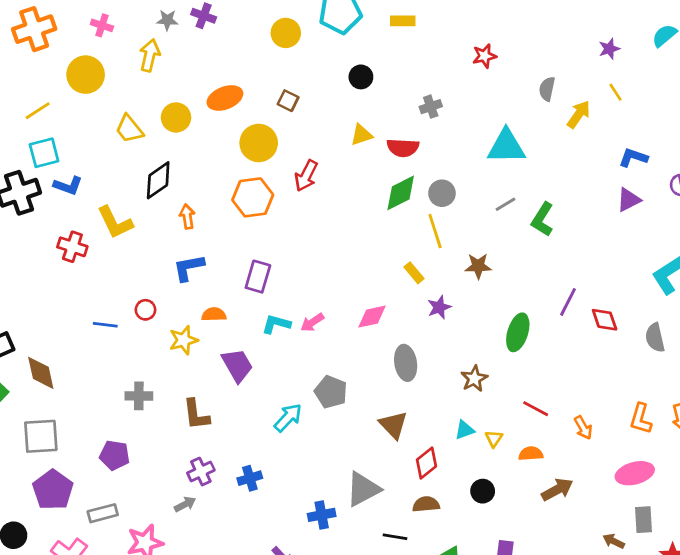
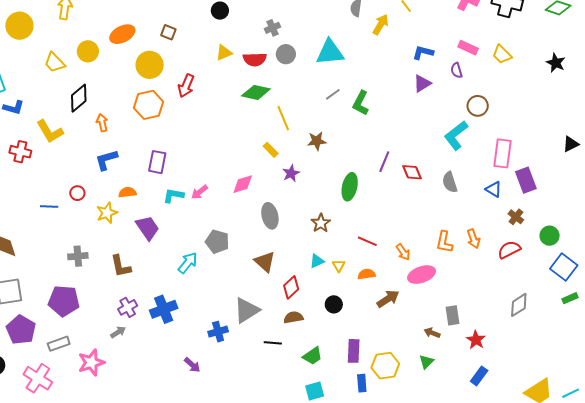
green diamond: (401, 193) -> (256, 92), turned 44
gray circle: (442, 193) -> (286, 54), moved
purple pentagon: (115, 455) -> (64, 301), size x1.4
pink ellipse: (635, 473) -> (422, 275), moved
blue cross: (250, 478) -> (164, 309), size x1.5

